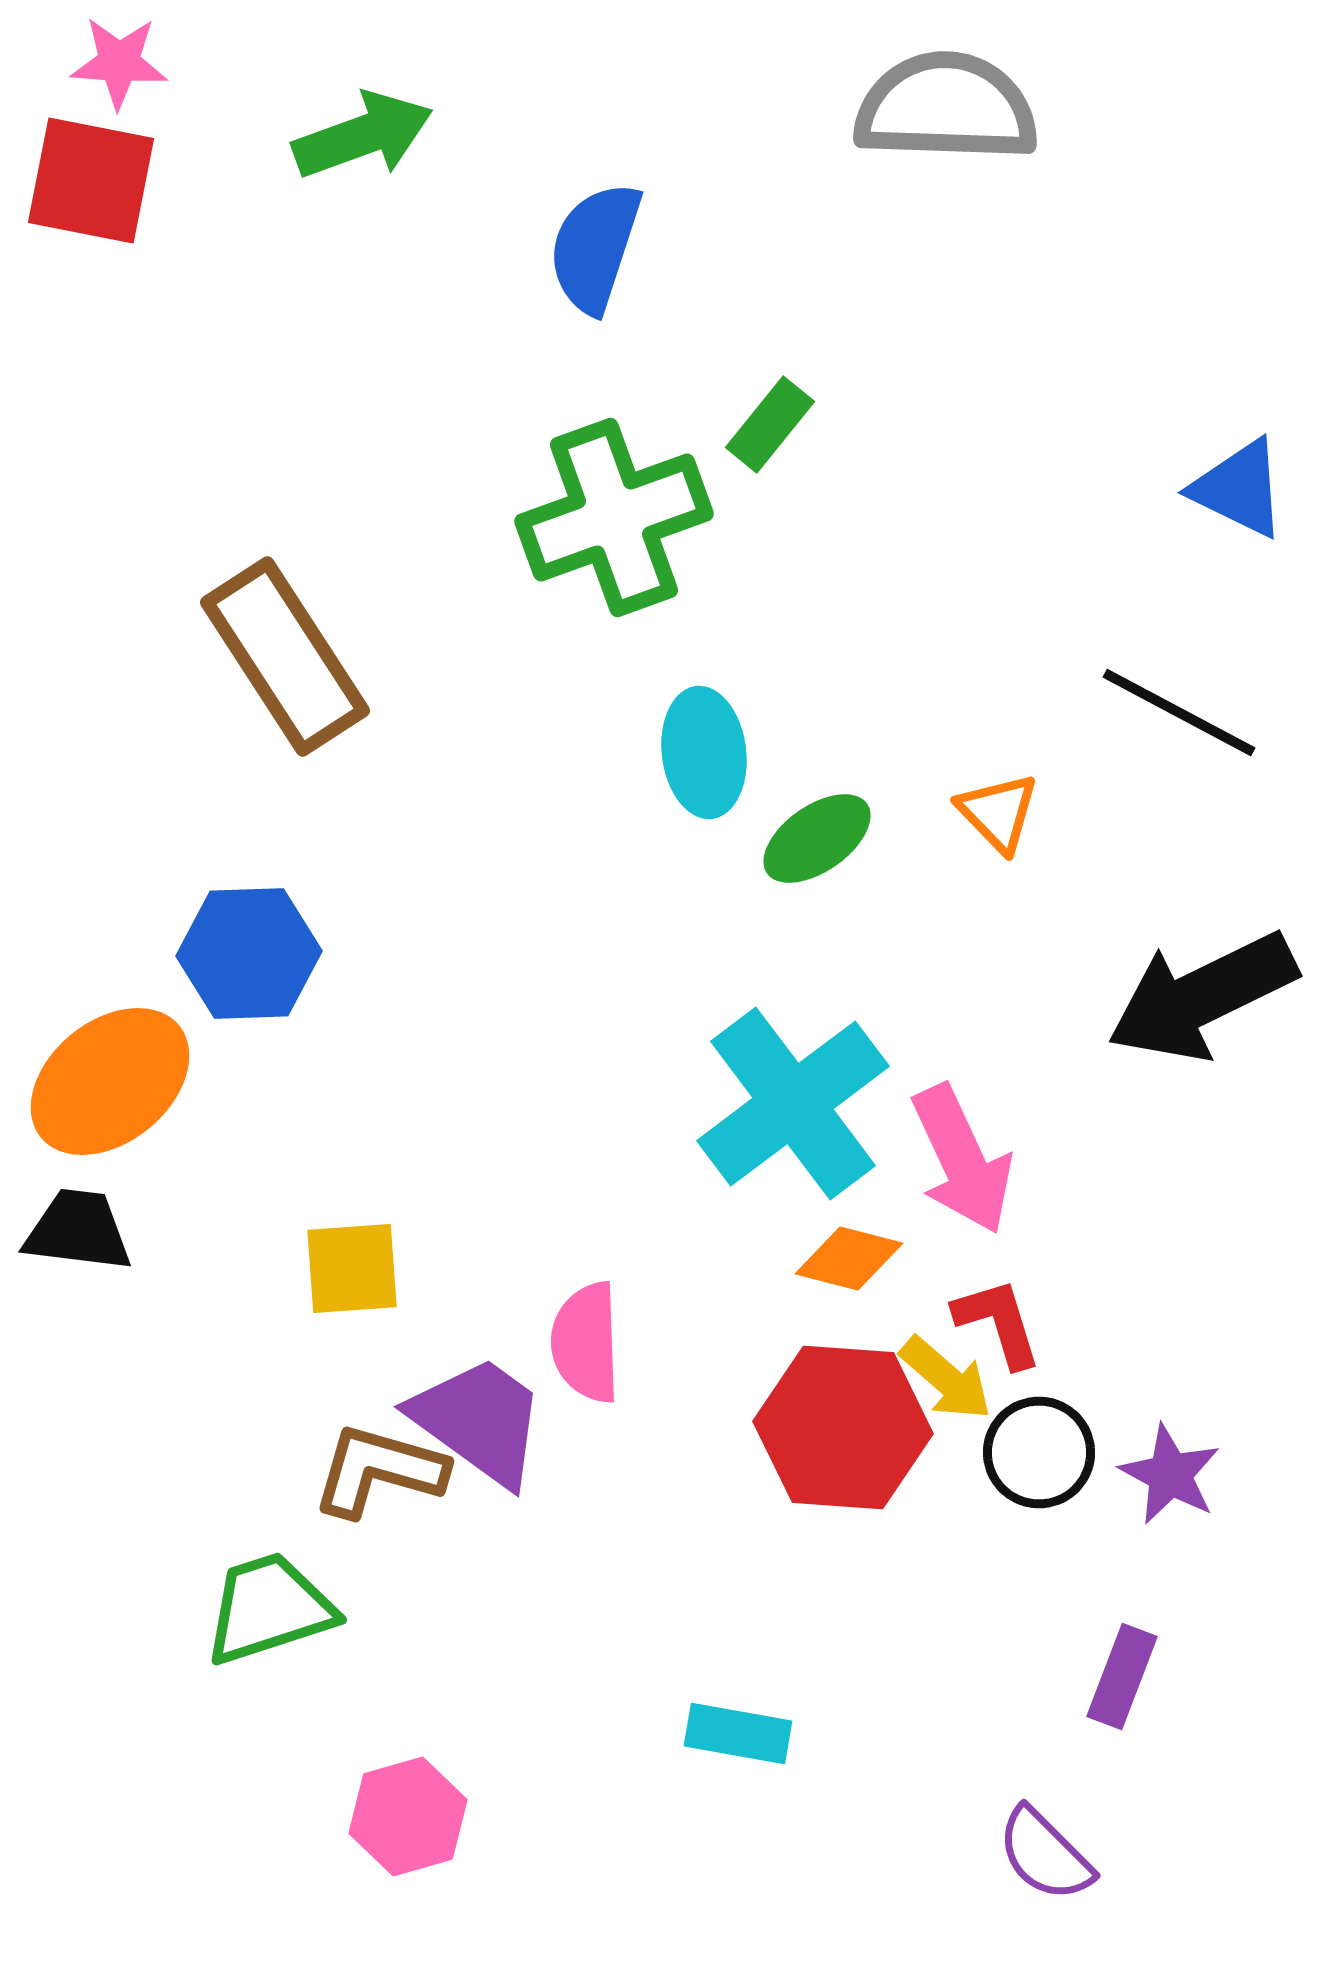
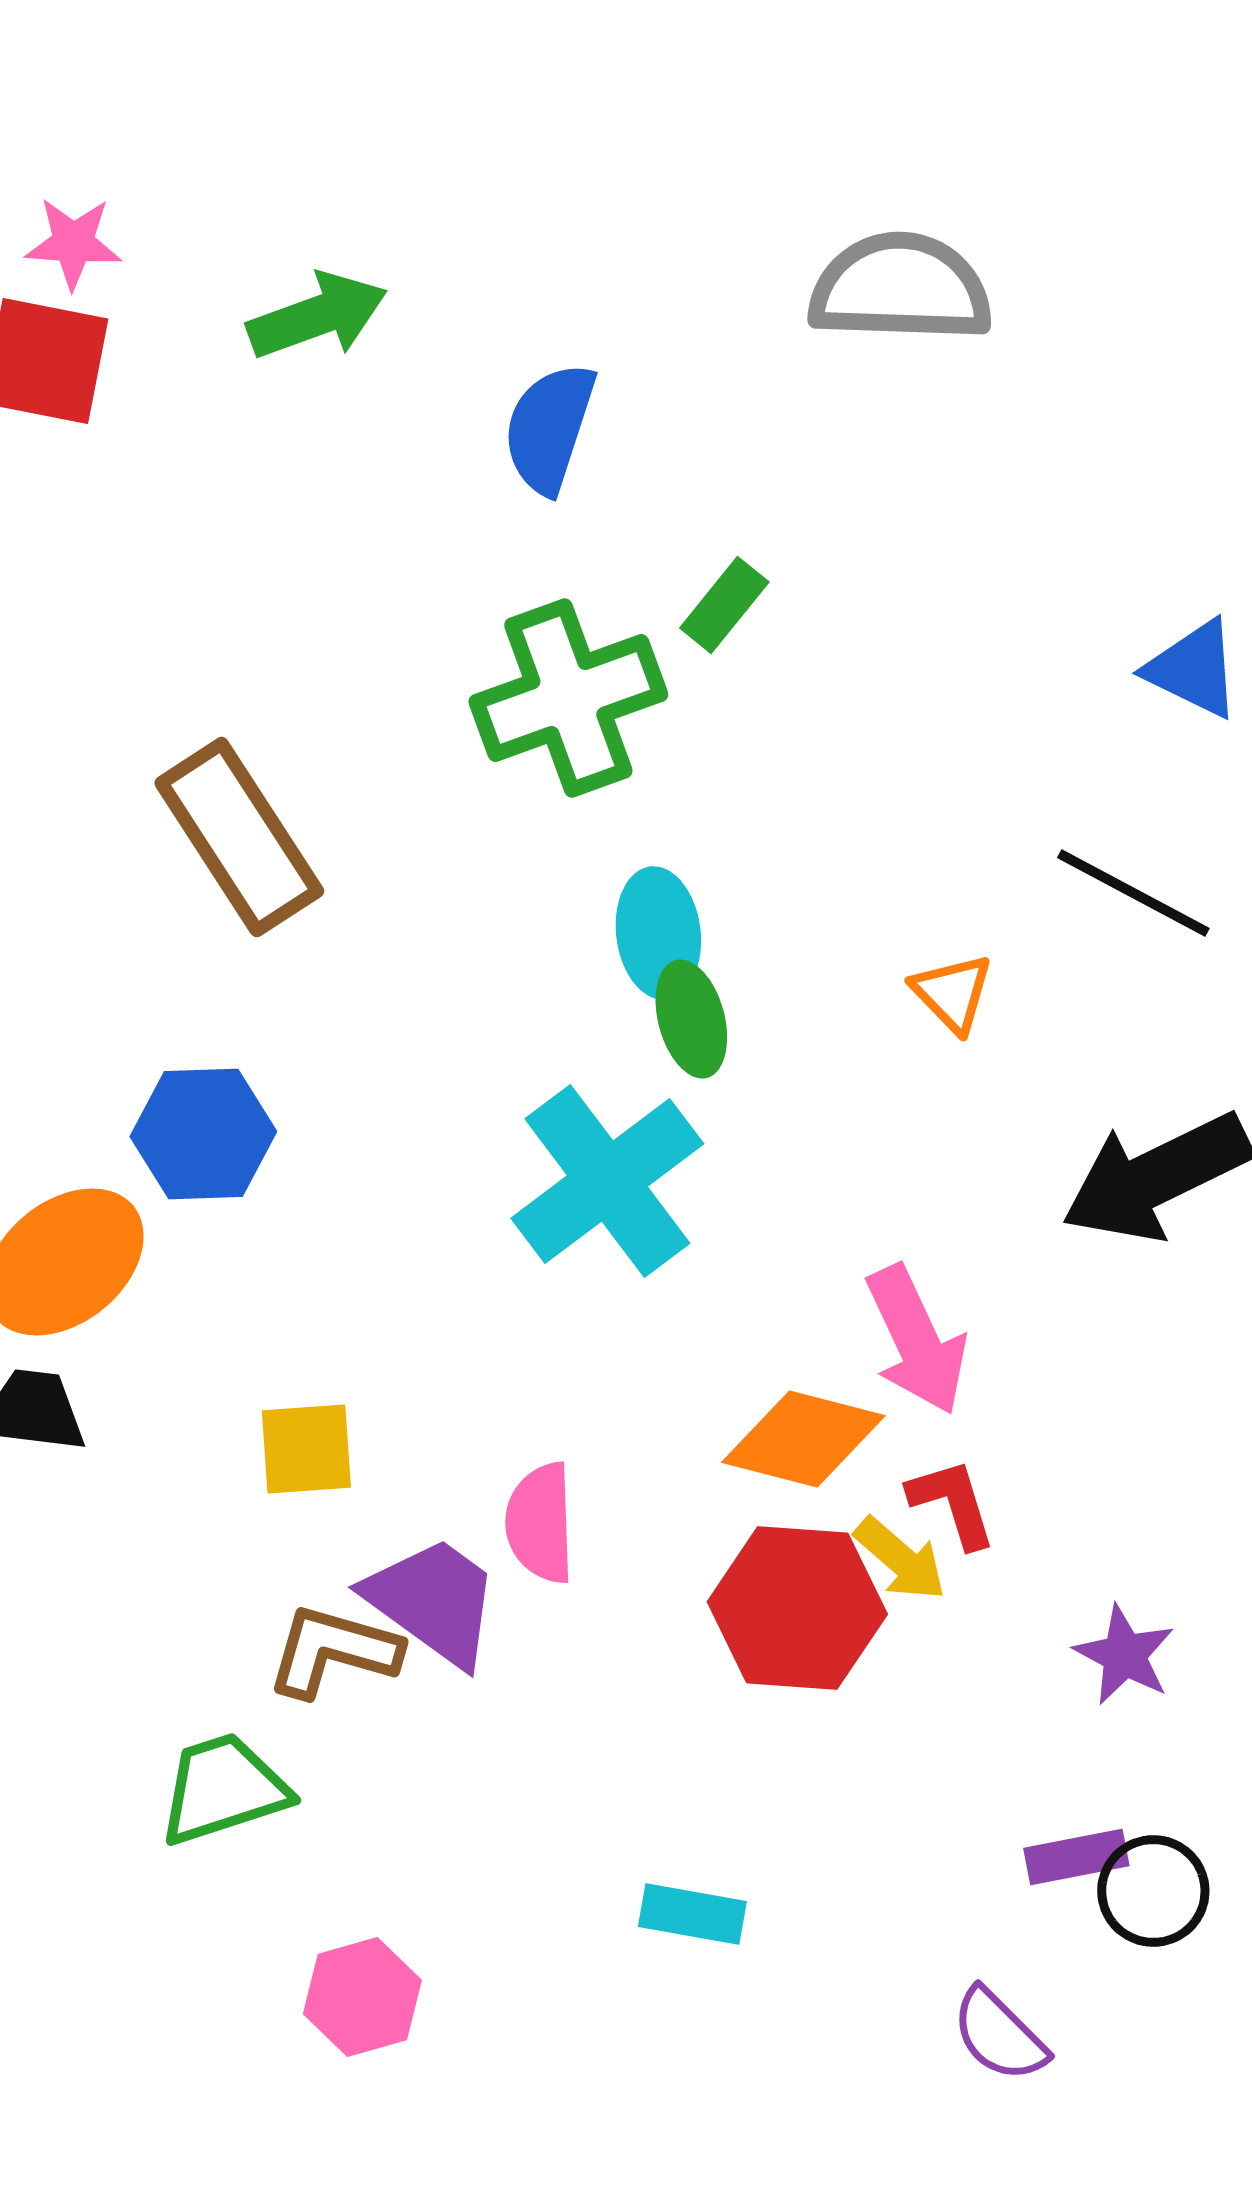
green ellipse: (817, 838) -> (691, 1019), moved, turned -70
cyan cross: (793, 1104) -> (607, 1181), moved
orange diamond: (849, 1258) -> (803, 1439), size x1.5
black circle: (1039, 1452) -> (1153, 1891), moved
purple rectangle: (1122, 1676) -> (1076, 1857), turned 58

